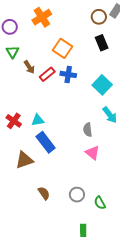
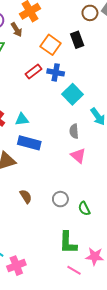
black rectangle: (102, 43) -> (77, 40), moved
brown arrow: (29, 67) -> (16, 30), moved
cyan square: (102, 85) -> (73, 94), moved
blue rectangle: (46, 142) -> (29, 143), turned -40

